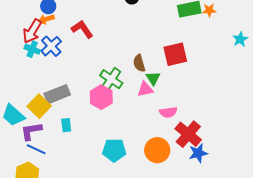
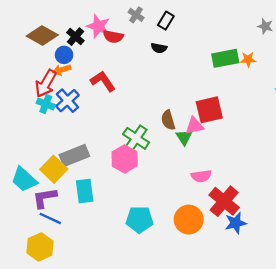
pink triangle: (145, 89) -> (194, 126), moved
cyan rectangle: (66, 125) -> (85, 191), size x1.5

